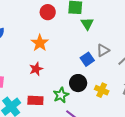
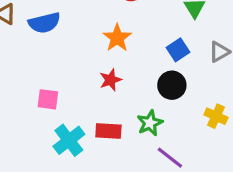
blue square: (87, 59) -> (178, 50), moved
black circle: (78, 83) -> (172, 85), moved

